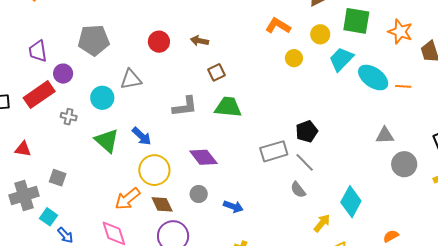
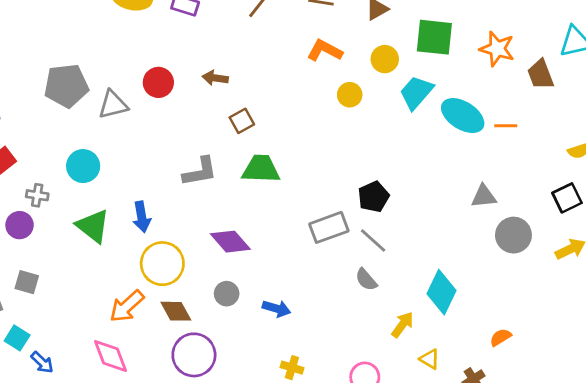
purple circle: (63, 74) -> (20, 225), moved
gray triangle: (131, 79) -> (113, 105), moved
blue arrow: (142, 136) -> (142, 217), turned 40

